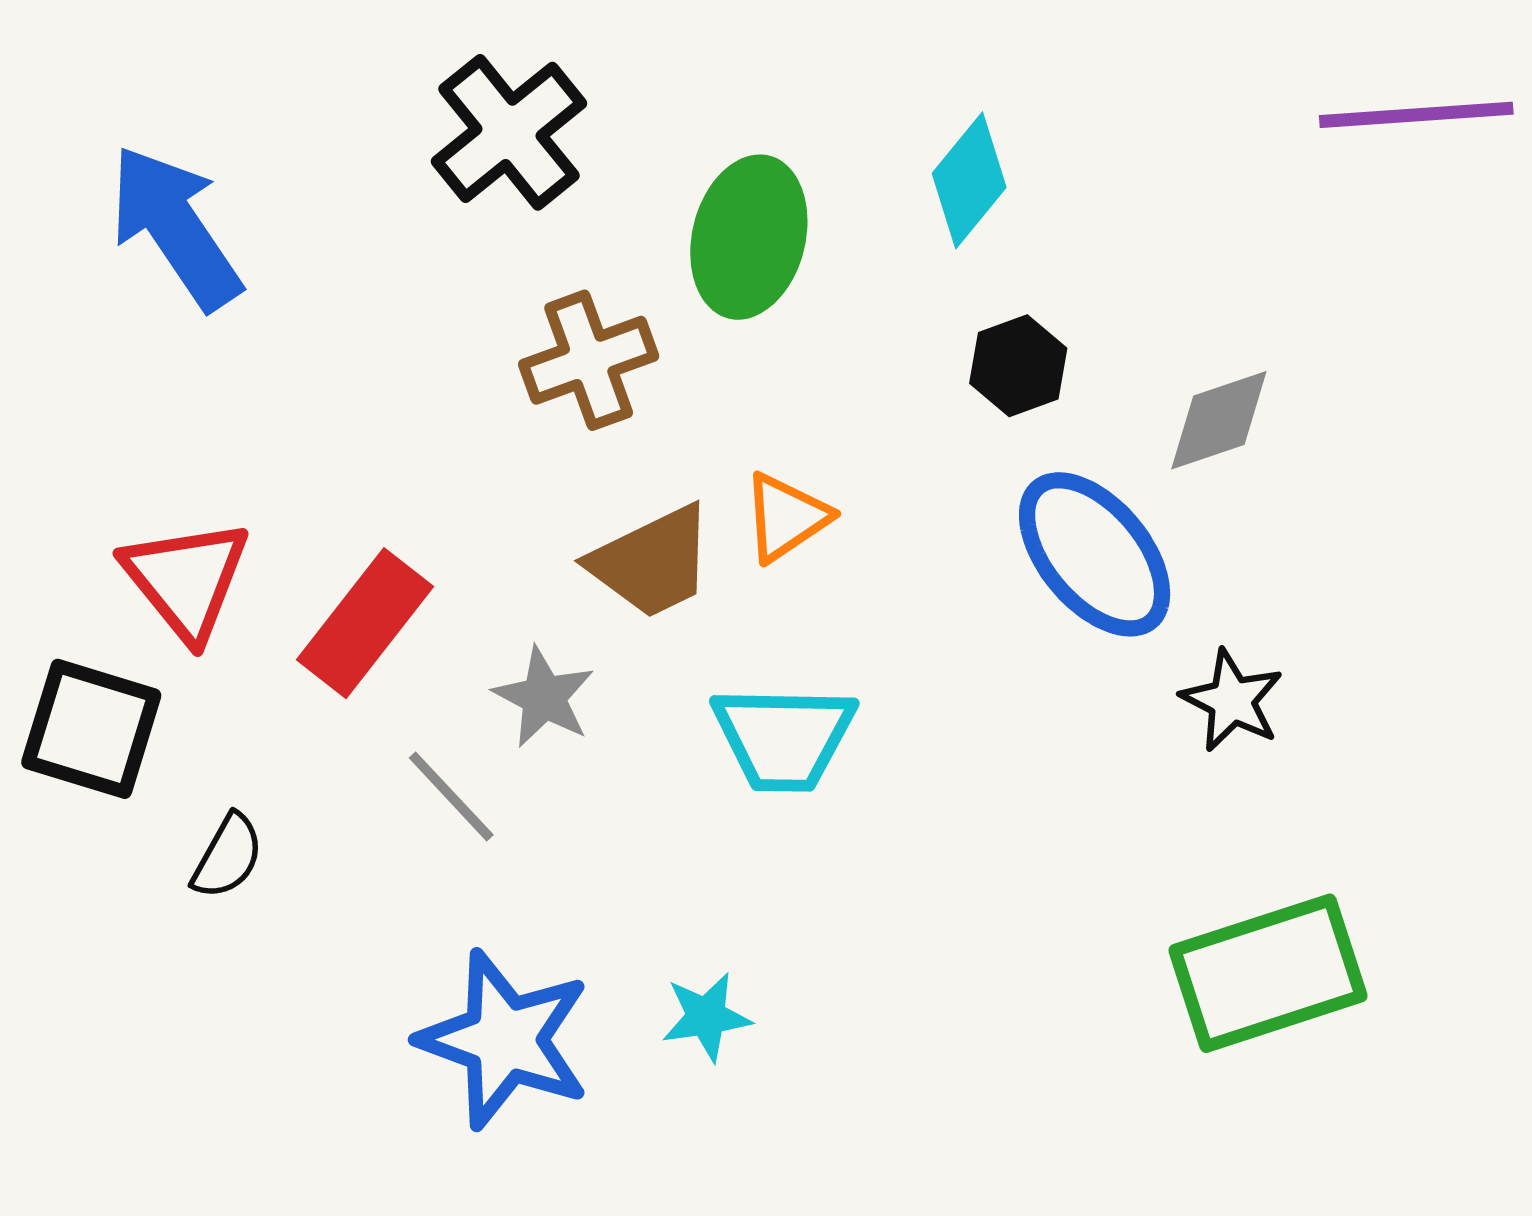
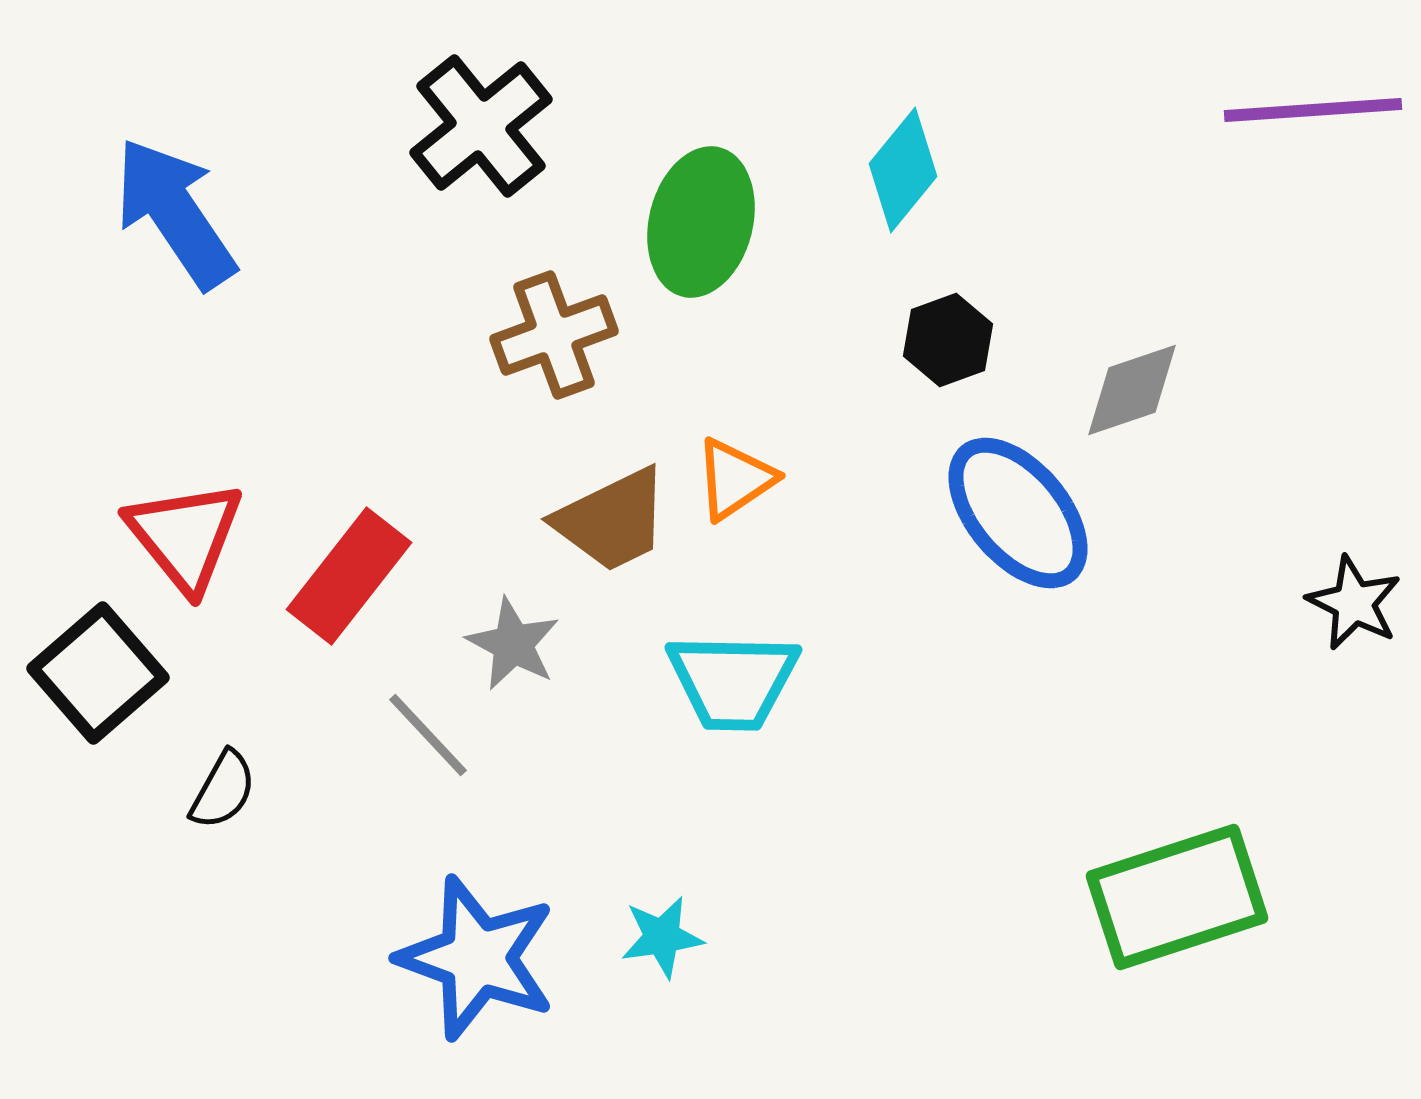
black star: (1232, 701) -> (1354, 603), moved
black square: (91, 729) -> (98, 673), turned 32

